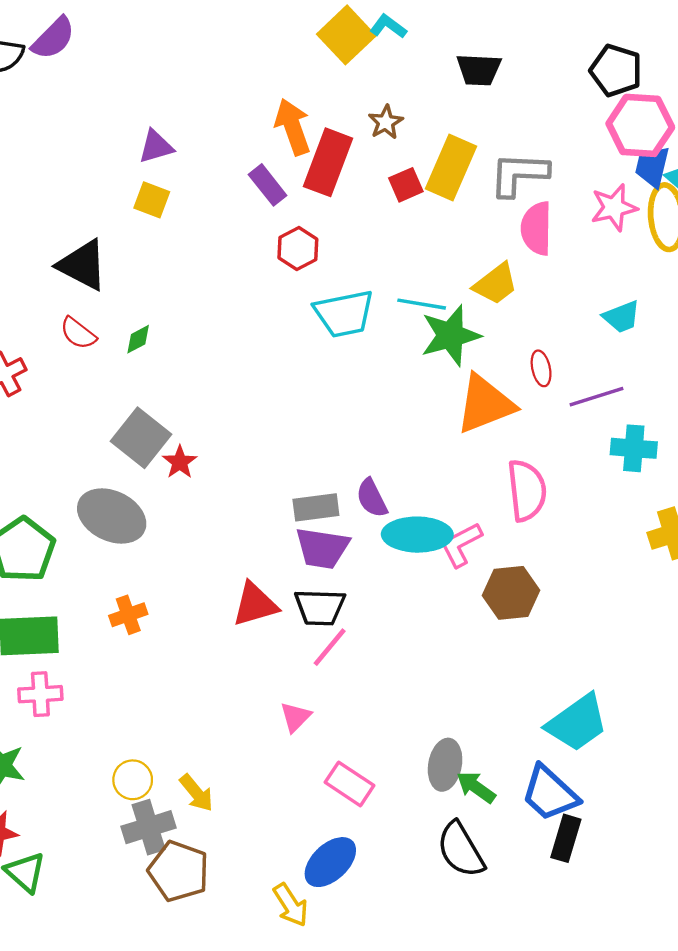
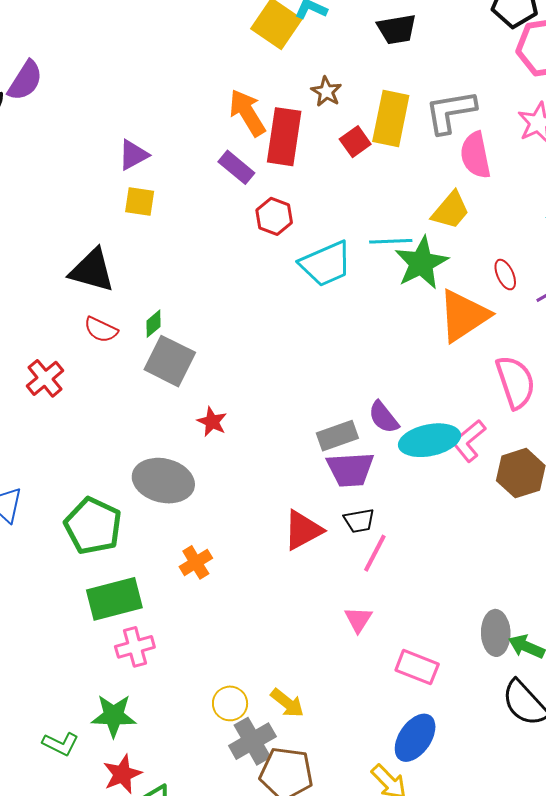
gray square: (141, 438) -> (170, 361), moved
black trapezoid: (320, 607) -> (359, 521), size x0.7

